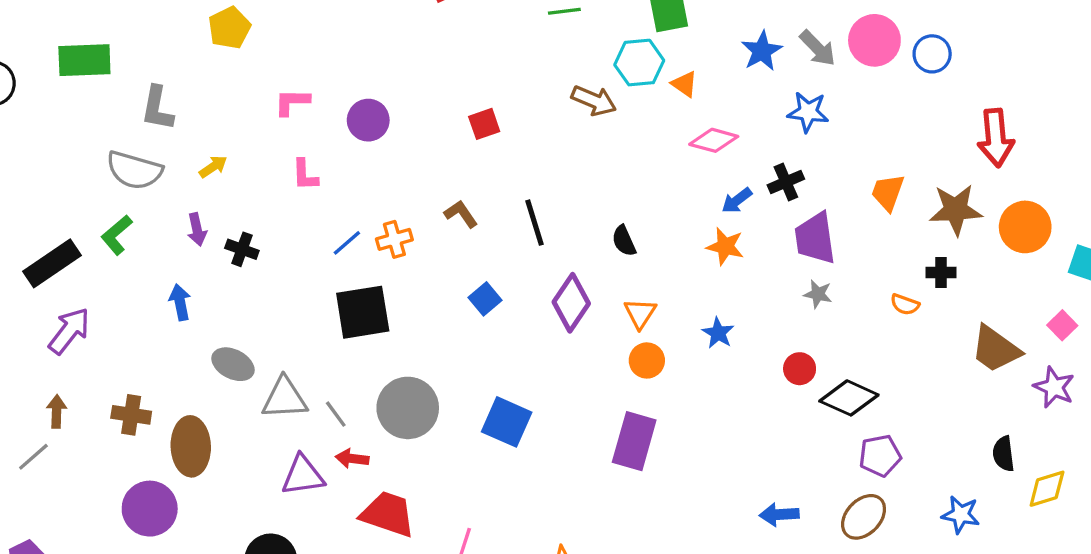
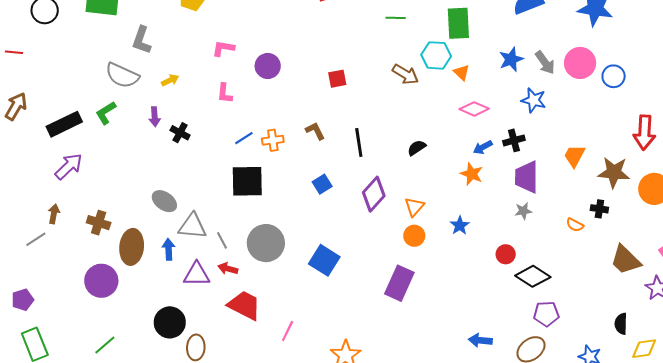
black semicircle: (624, 241) -> (417, 148), moved, turned 72
gray star: (818, 294) -> (523, 211), turned -30
blue arrow: (180, 302) -> (169, 249), moved

